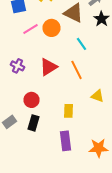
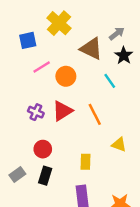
orange circle: (52, 28) -> (66, 76), moved
cyan line: (82, 44) -> (110, 81), moved
purple cross: (18, 66) -> (36, 112), moved

